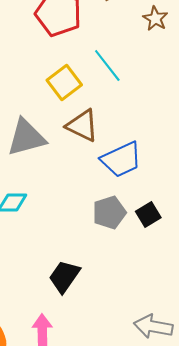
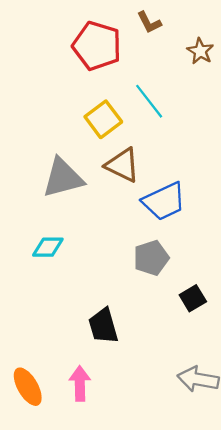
black square: (148, 215) -> (193, 298), moved
black trapezoid: (64, 277) -> (103, 326), turned -51

